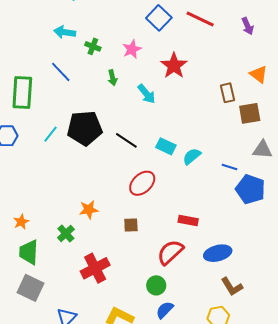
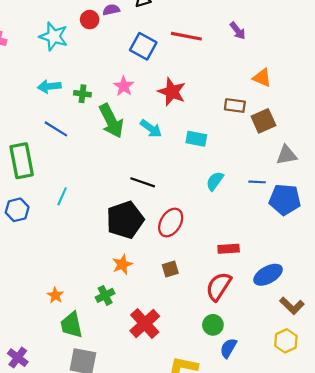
green arrow: (112, 78) -> (111, 121), size x2.0
brown rectangle: (227, 93) -> (235, 106), turned -54
black pentagon: (85, 128) -> (125, 220), moved
cyan rectangle: (166, 146) -> (196, 139), moved
green cross: (66, 234) -> (105, 295), turned 30

